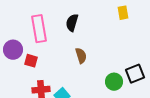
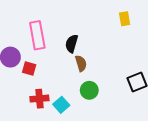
black semicircle: (72, 23) -> (72, 44), moved
green circle: (114, 82) -> (89, 90), moved

